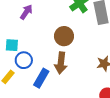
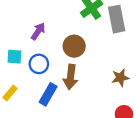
purple arrow: (26, 12) -> (38, 31), moved
blue circle: (24, 60) -> (39, 64), moved

